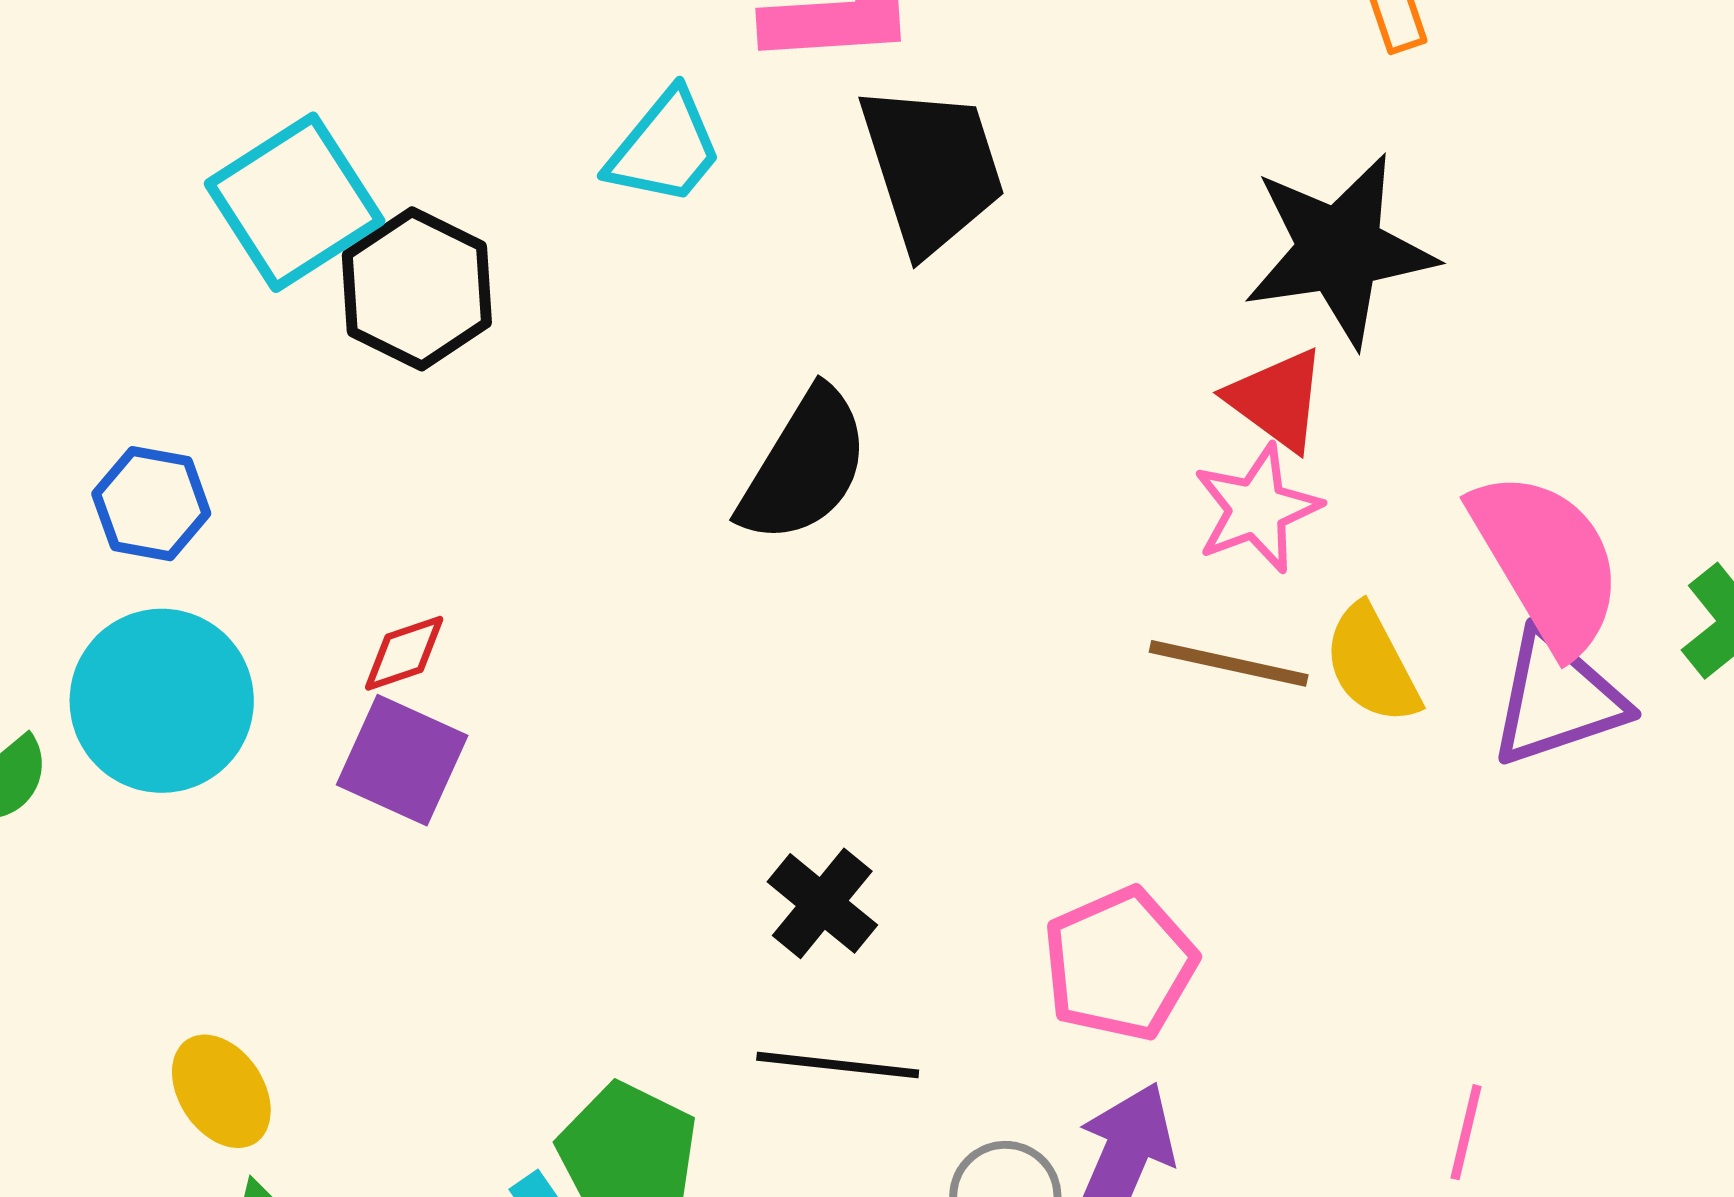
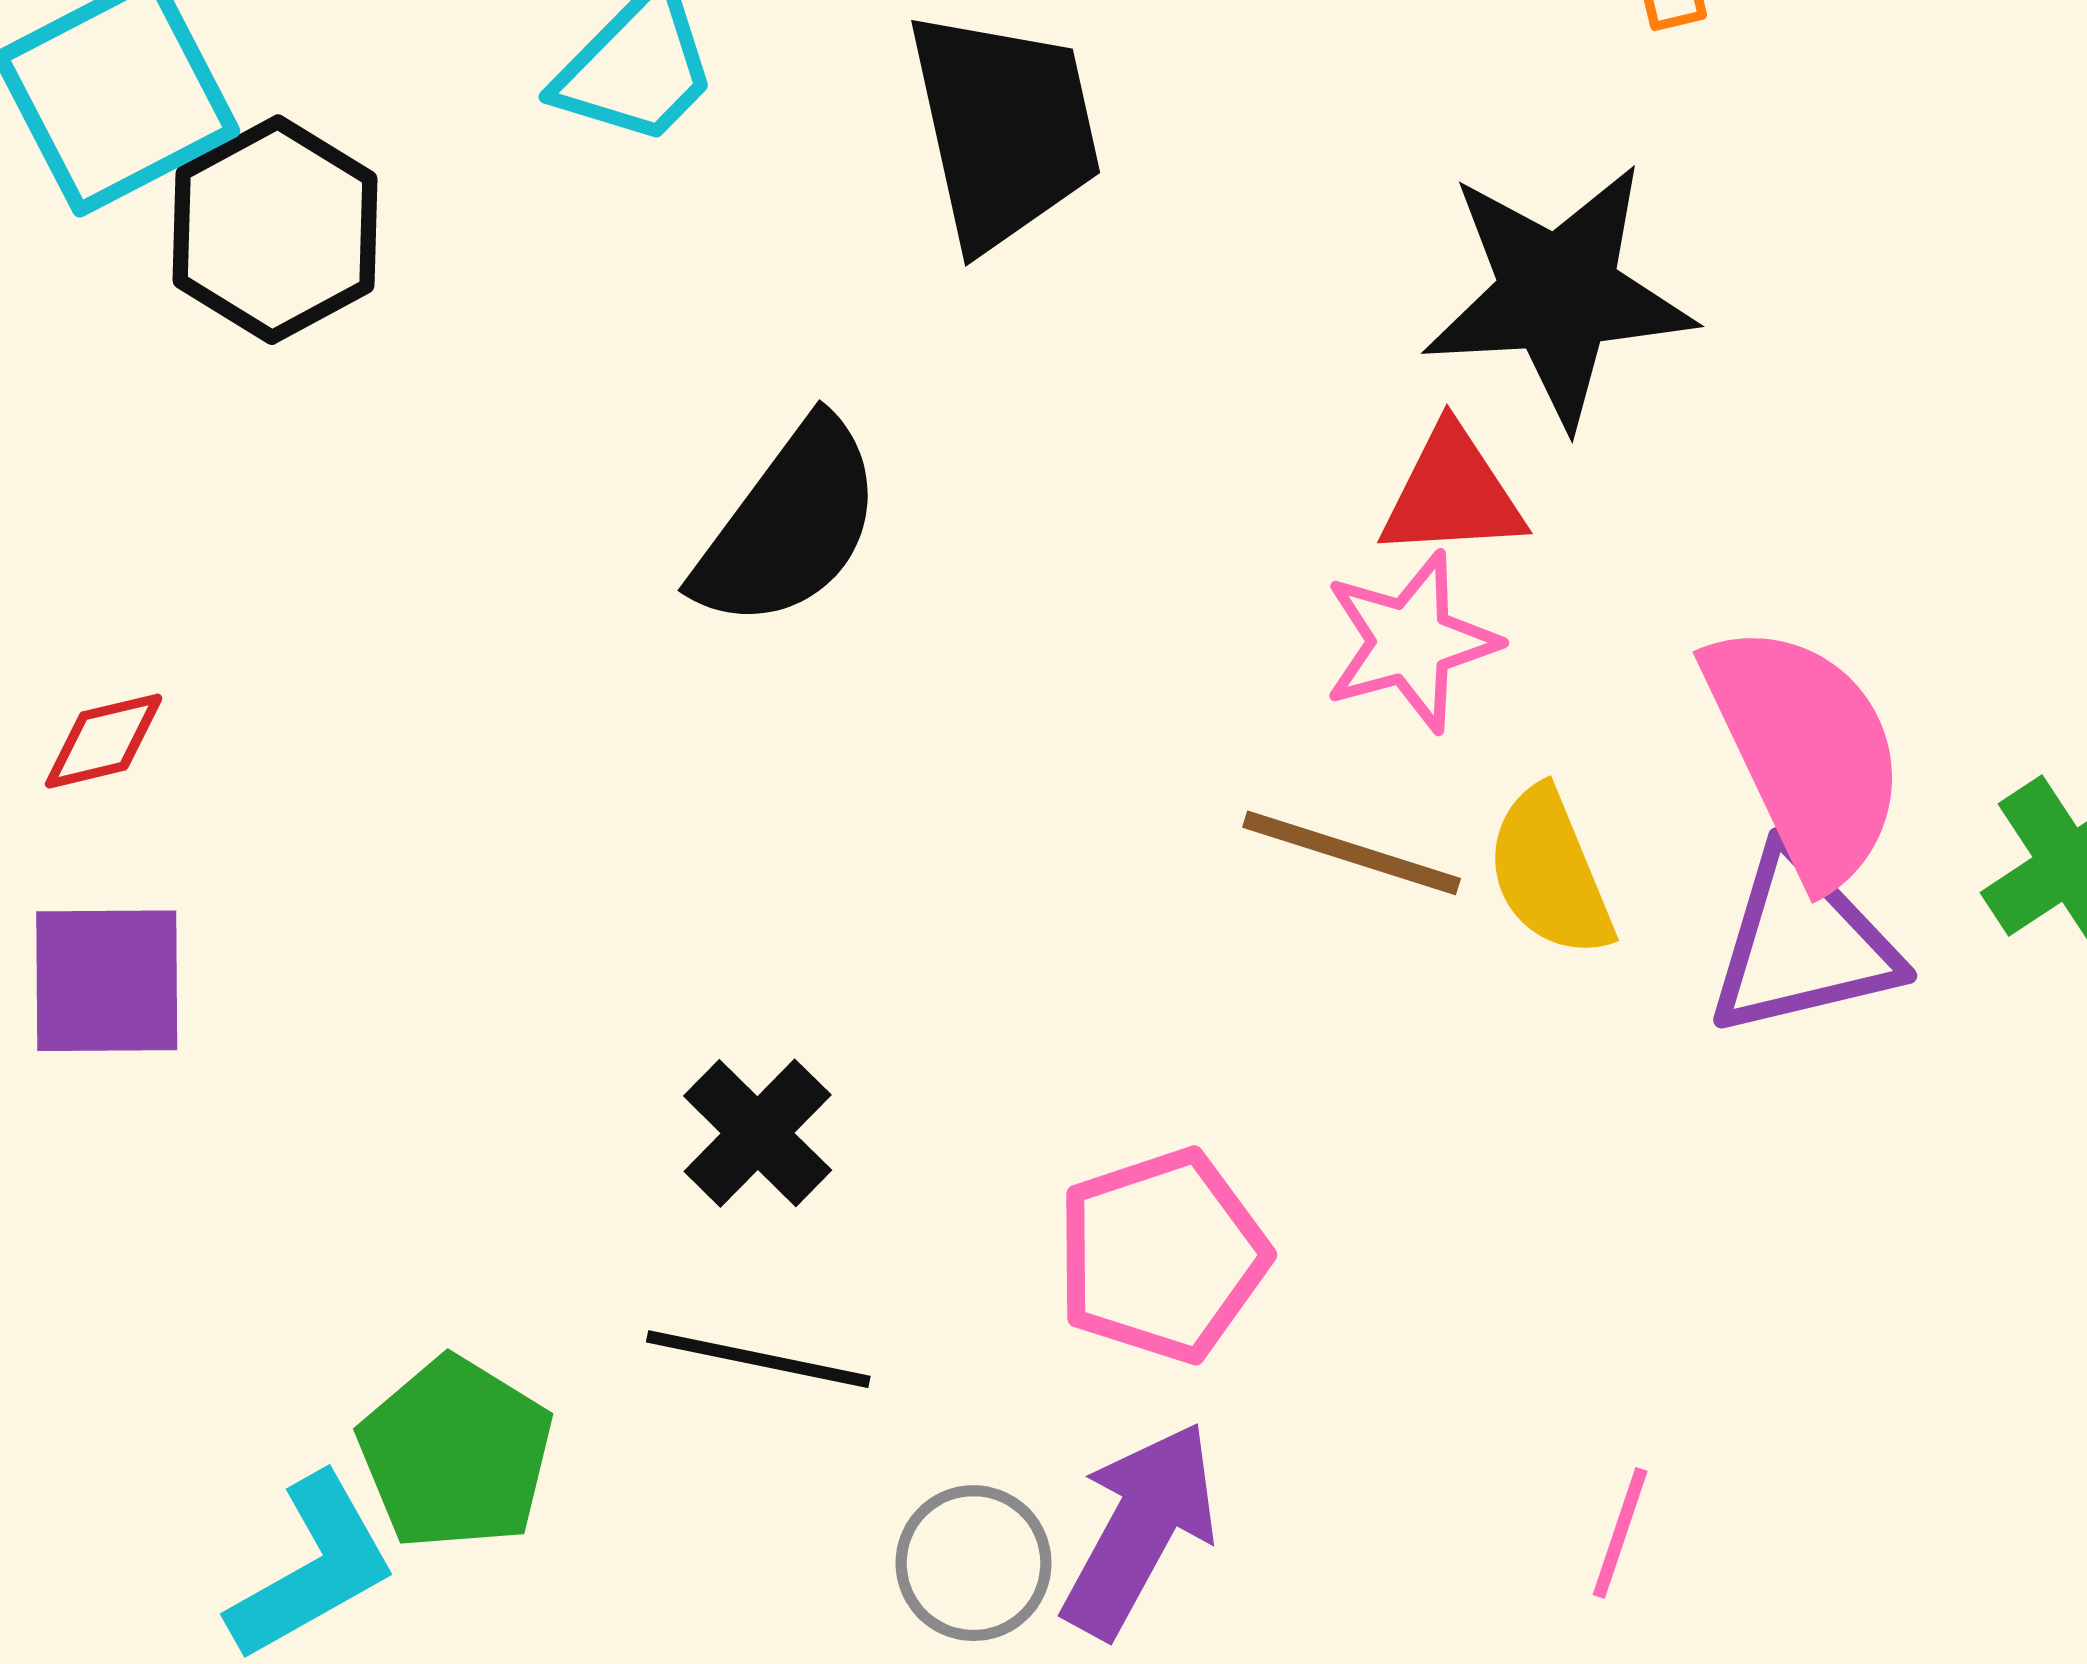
red triangle: (1277, 400) -> (1452, 494), turned -45
red diamond: (404, 653) -> (104, 741), moved
purple square: (402, 760) -> (107, 981), moved, turned -30

